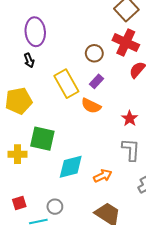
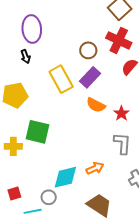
purple rectangle: (96, 81) -> (90, 77), size x1.5
orange semicircle: (91, 106) -> (96, 105), moved
cyan diamond: (71, 167) -> (65, 177), moved

